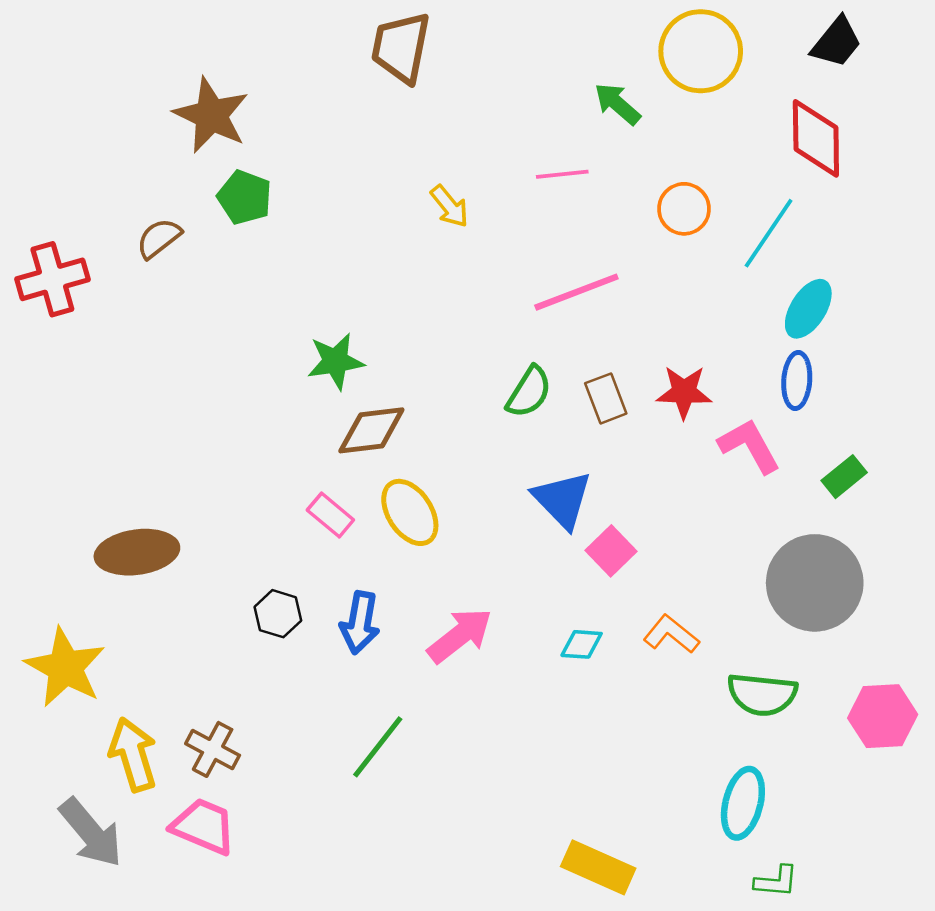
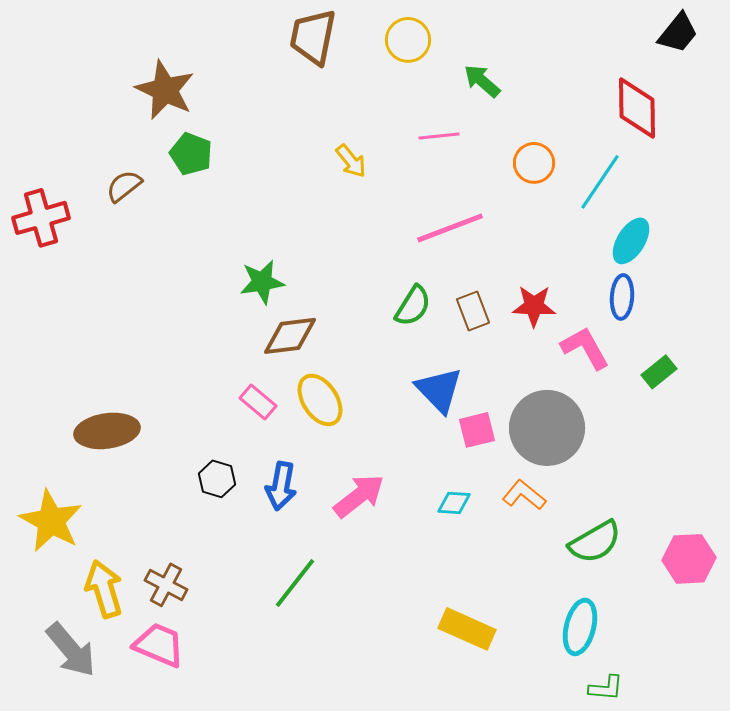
black trapezoid: (836, 42) -> (678, 33), moved
yellow circle: (701, 51) -> (408, 40), moved, size x0.7
pink square: (611, 551) -> (477, 430), turned 30
gray circle: (815, 583) -> (547, 428), moved
green semicircle: (762, 694) -> (595, 542), turned -36
yellow rectangle: (598, 867) -> (467, 629), moved

